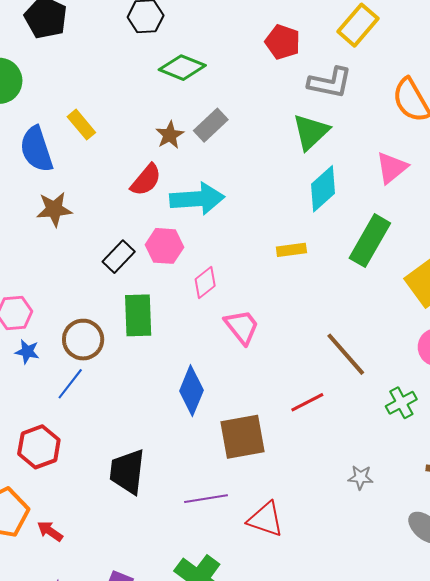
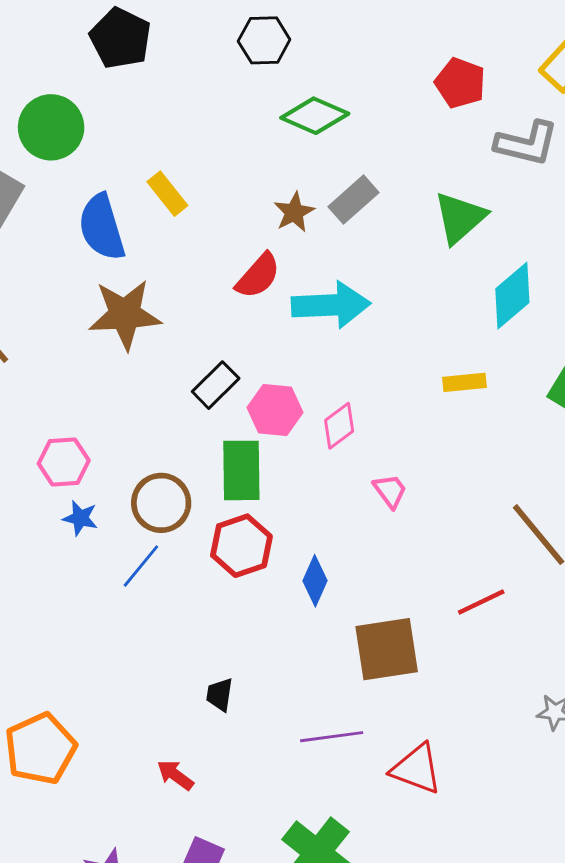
green triangle: (311, 132) -> (460, 218), moved
brown star: (54, 209) -> (125, 314), size x1.4
pink hexagon: (165, 246) -> (275, 410), moved
pink trapezoid: (242, 327) -> (390, 491), size x0.7
blue diamond: (191, 391) -> (315, 581), size x0.7
red hexagon: (39, 447) -> (241, 546), moved
black trapezoid: (127, 472) -> (220, 695), size x0.5
red arrow: (50, 531) -> (175, 775), moved

